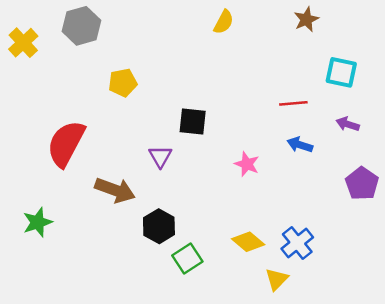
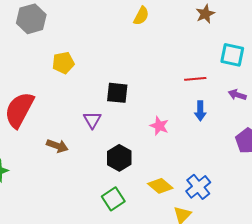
blue arrow: (300, 145) -> (200, 111), turned -108
brown arrow: (115, 190) -> (57, 146), size x0.7
black hexagon: (159, 226) -> (119, 158), moved

